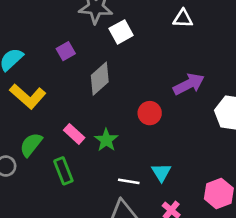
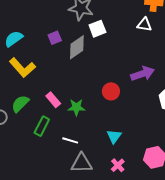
gray diamond: (100, 79) -> (77, 47), moved
green star: (106, 140) -> (76, 107), turned 30
green rectangle: (63, 171) -> (42, 126), turned 42
white line: (129, 181) -> (70, 140), moved

